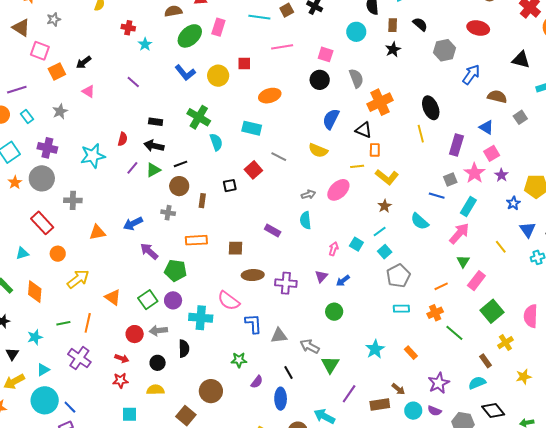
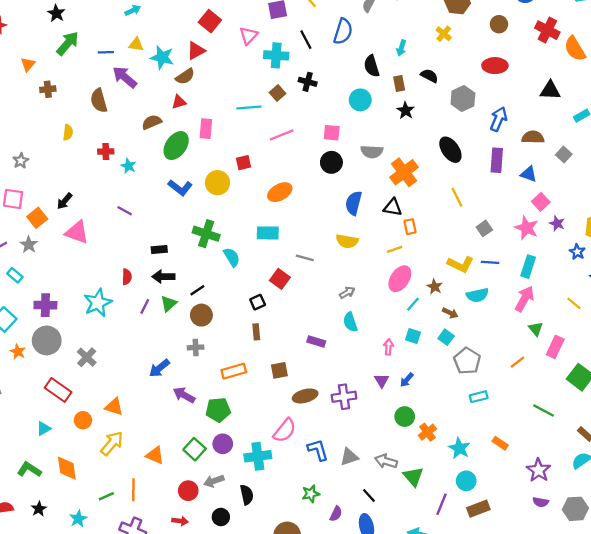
gray semicircle: (356, 78) -> (372, 152), turned 126
pink triangle: (88, 91) -> (77, 232), size x1.6
black ellipse: (431, 108) -> (450, 150), moved
gray star: (60, 111) -> (29, 245), moved
purple rectangle: (456, 145) -> (497, 160), moved
yellow L-shape: (387, 177) -> (461, 264), moved
gray square: (450, 180) -> (484, 228), moved
pink ellipse: (338, 190) -> (400, 279), moved
gray cross: (73, 200) -> (87, 357), turned -36
brown rectangle: (202, 201) -> (256, 332), moved
cyan semicircle: (420, 221) -> (477, 295), turned -42
orange triangle: (97, 232) -> (114, 407), moved, turned 42
cyan line: (380, 232) -> (413, 304), moved
pink semicircle: (229, 301) -> (285, 430), turned -75
orange cross: (435, 313) -> (427, 432), moved
brown arrow: (398, 389) -> (450, 313), moved
cyan circle: (413, 411) -> (466, 481), moved

